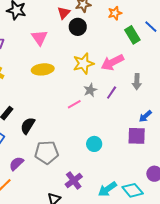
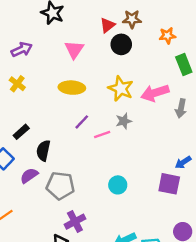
yellow star: (83, 64) -> (121, 89), turned 30
gray arrow: (137, 82) -> (181, 108), moved
purple line: (112, 93) -> (82, 122), moved
black semicircle: (28, 126) -> (43, 151), turned -30
purple semicircle: (16, 164) -> (29, 176), moved
purple cross: (74, 181) -> (75, 222), moved

